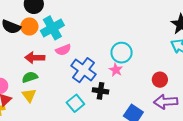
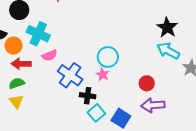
orange circle: (29, 26) -> (13, 46), moved
cyan cross: (52, 28) -> (38, 34), turned -35
cyan square: (75, 103) -> (96, 113), moved

